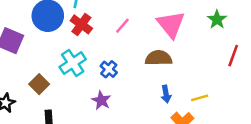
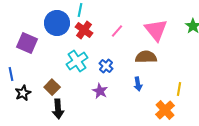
brown square: (39, 84) -> (52, 87), moved
blue arrow: (166, 94) -> (138, 84), moved
yellow line: (200, 98) -> (179, 89), turned -64

